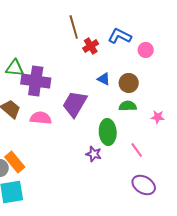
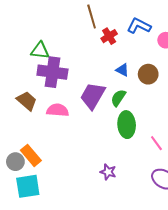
green triangle: (15, 68) -> (40, 50), moved
green semicircle: (128, 106) -> (118, 98), moved, turned -54
purple star: (94, 154) -> (108, 172), moved

